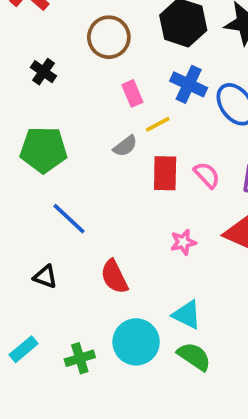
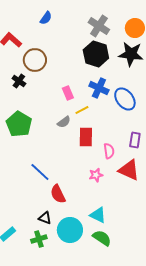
brown circle: (109, 37) -> (35, 60), moved
green pentagon: (44, 150) -> (19, 124), turned 30
pink semicircle: (207, 175) -> (109, 151), moved, turned 35
blue line: (69, 219) -> (40, 172), moved
black triangle: (45, 277) -> (45, 218), moved

